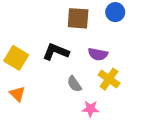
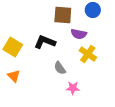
purple semicircle: (98, 54) -> (79, 34), moved
yellow cross: (109, 79) -> (88, 54), moved

